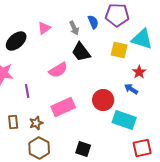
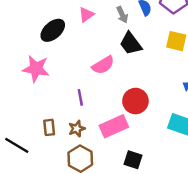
purple line: (27, 91) -> (80, 97), moved
red circle: (103, 100) -> (135, 101), moved
pink rectangle: (63, 107) -> (114, 126), moved

